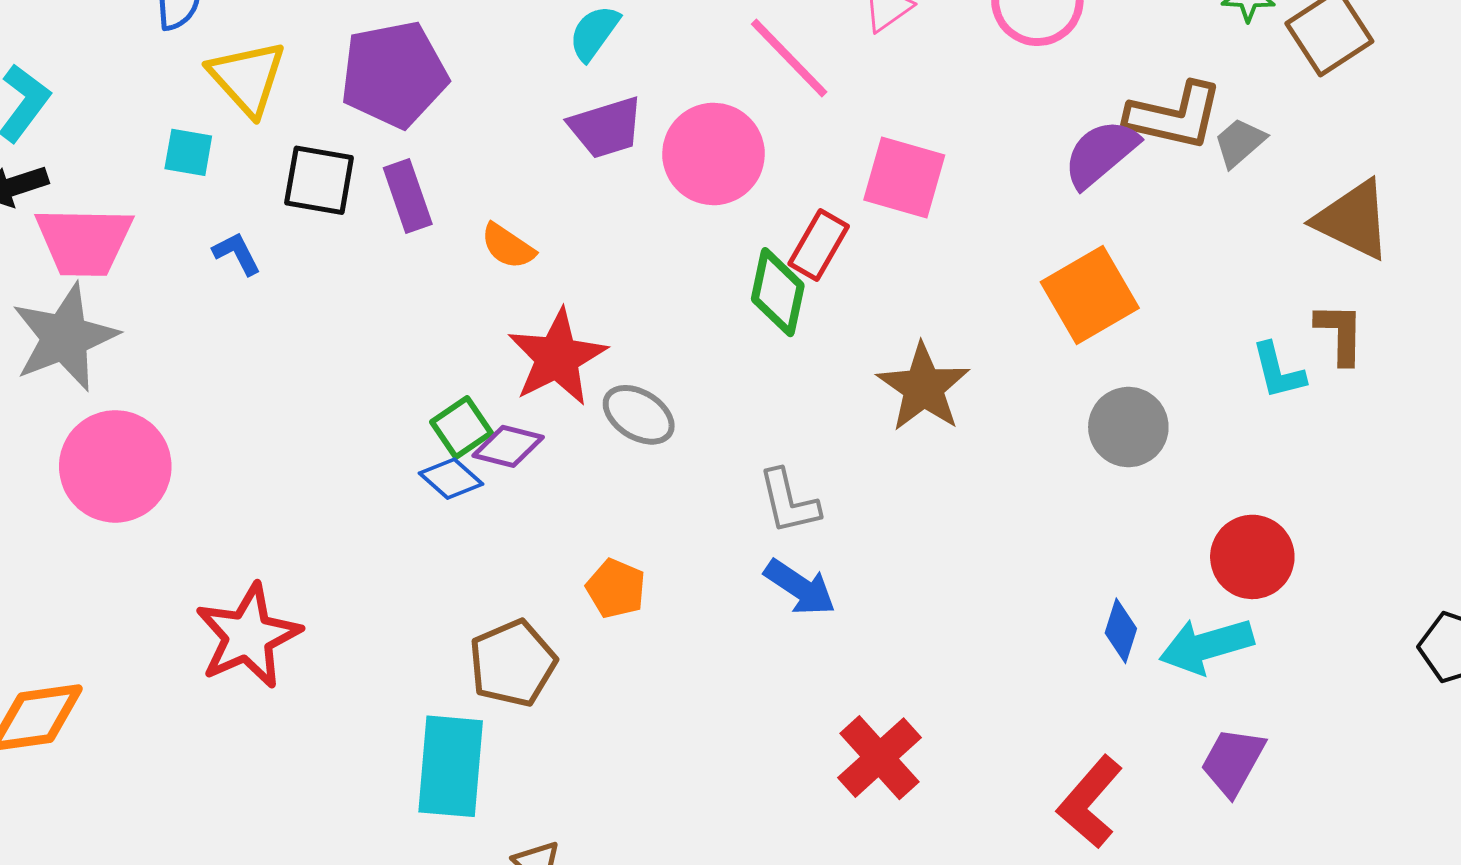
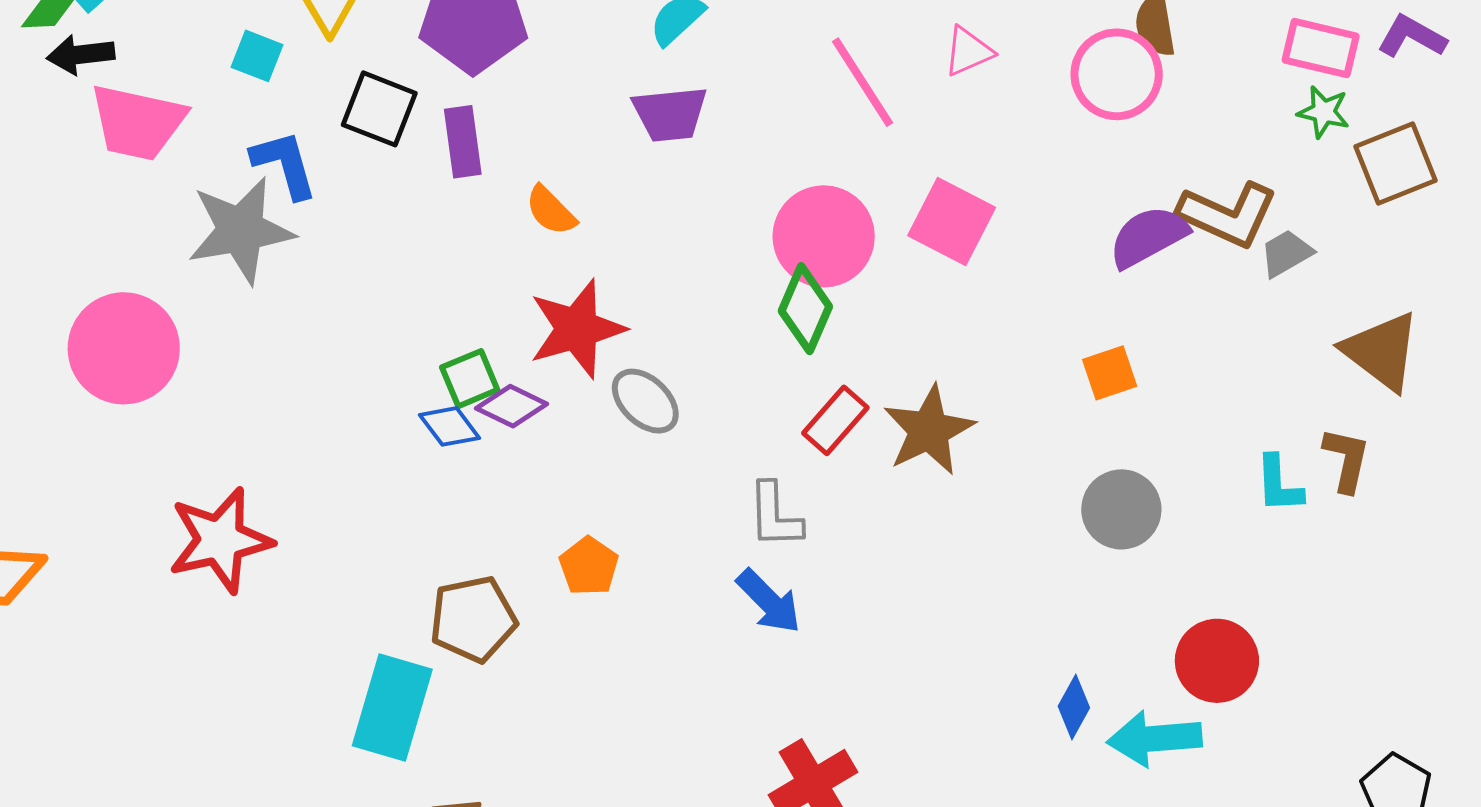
pink circle: (713, 154) -> (824, 236), moved
red rectangle: (819, 245) -> (835, 420), moved
blue L-shape: (237, 254) -> (284, 164), size x1.5
orange square: (1090, 295) -> (1110, 373), size x0.6
gray star: (65, 337) -> (241, 230), moved

